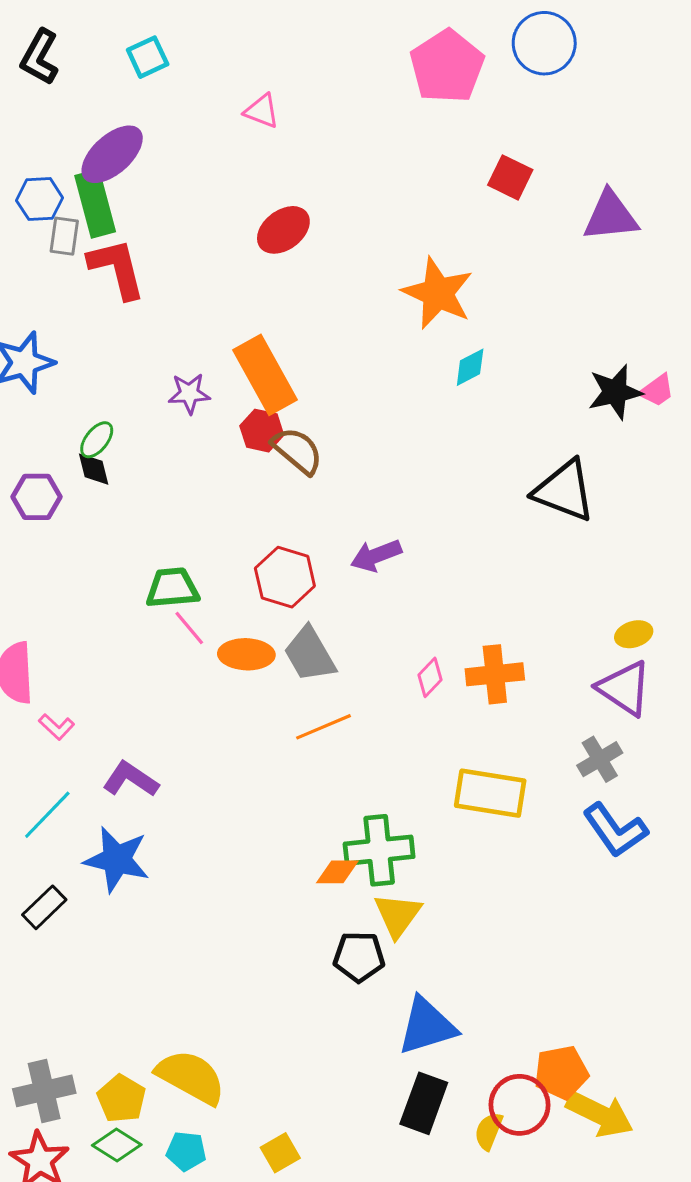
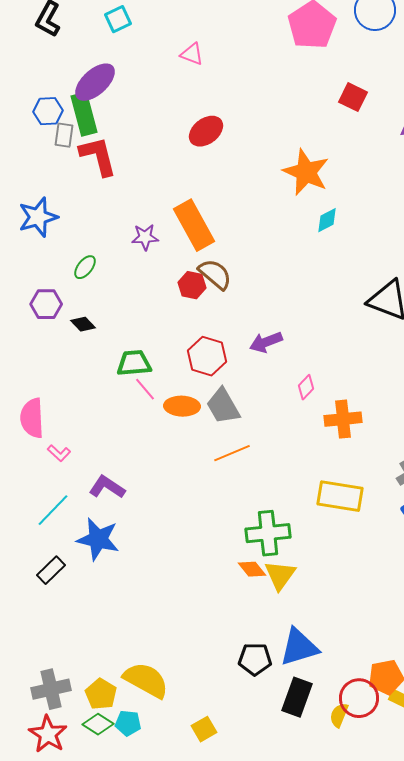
red hexagon: (262, 431) -> (192, 285), moved
black diamond: (94, 469) -> (83, 324), moved, turned -30
pink diamond: (430, 677) -> (306, 387), moved
orange diamond: (337, 872) -> (252, 569), moved, turned 52
black pentagon: (359, 957) -> (255, 659), moved
cyan pentagon: (186, 1151) -> (128, 723), moved

